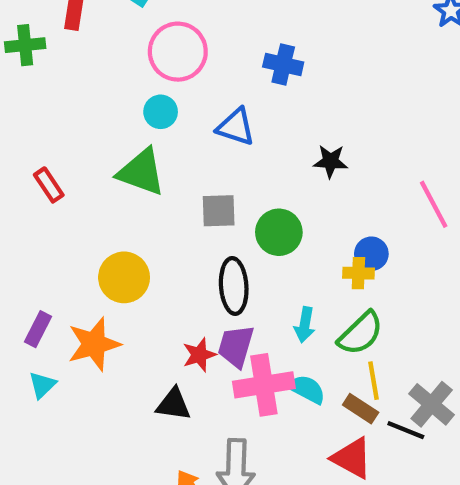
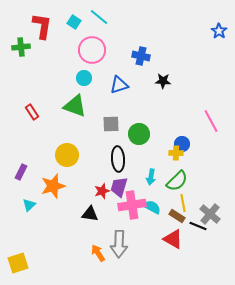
blue triangle: (236, 127) -> (119, 85), turned -36
black star: (330, 161) -> (163, 81), moved
purple rectangle: (38, 329) -> (21, 172), moved

